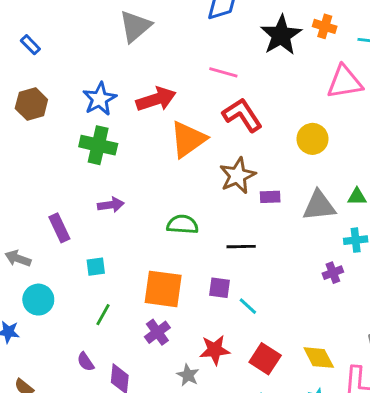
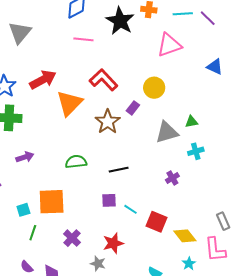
pink line: (223, 72) -> (83, 39), moved
purple rectangle: (270, 197) -> (133, 108), moved, turned -40
cyan square: (96, 267) -> (23, 210), moved
purple cross: (333, 273) -> (172, 178), moved
orange square: (163, 289) -> (52, 202), moved
red square: (265, 359) -> (157, 222), moved

